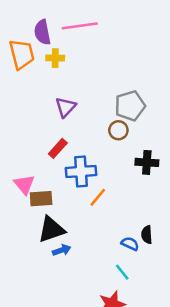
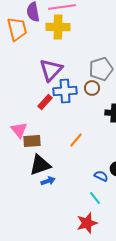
yellow cross: (55, 58) -> (58, 27), moved, size x1.6
purple triangle: (66, 107) -> (51, 70), size x1.4
blue cross: (81, 172) -> (65, 91), moved

